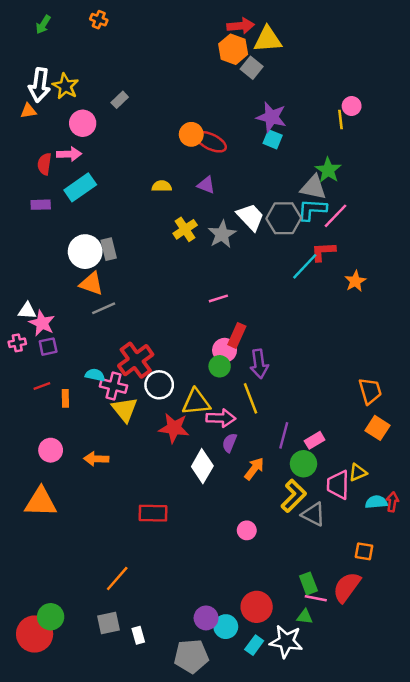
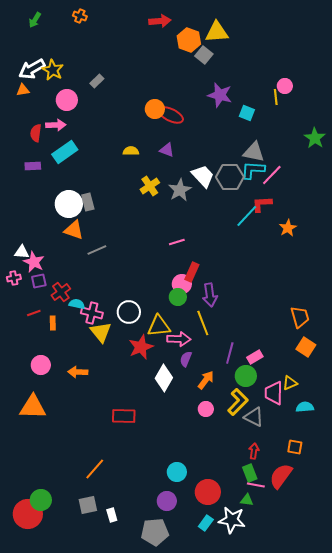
red arrow: (241, 26) -> (160, 21), moved
white arrow: (39, 85) -> (32, 69), turned 52
cyan square: (273, 139) -> (247, 113), moved
green star: (328, 170) -> (315, 138), moved
gray line: (104, 308) -> (97, 250), moved
red cross: (136, 360) -> (61, 292), moved, size x0.7
red star: (174, 428) -> (141, 347), turned -30
red arrow: (392, 502) -> (254, 451), moved
pink circle: (247, 530) -> (206, 409), moved
cyan circle: (226, 627) -> (177, 472), moved

